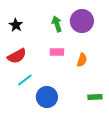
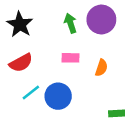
black star: (16, 25) -> (20, 24), size x1.5
blue circle: (47, 97) -> (58, 96), moved

